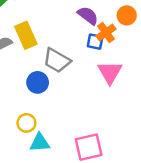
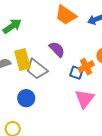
purple semicircle: (88, 16) -> (57, 49), moved
gray trapezoid: (57, 60) -> (37, 69), moved

